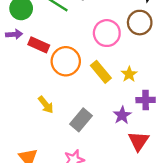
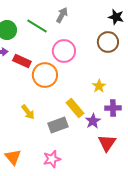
pink circle: (107, 33) -> (64, 51), moved
yellow rectangle: (101, 72) -> (75, 108), moved
gray rectangle: (81, 120) -> (58, 125), turned 30

